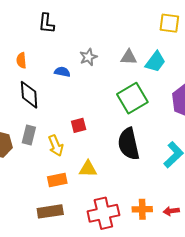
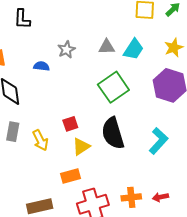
red square: (79, 125) -> (70, 124), moved
yellow triangle: (88, 169) -> (81, 147), moved, turned -30
orange rectangle: (57, 180) -> (70, 176), moved

